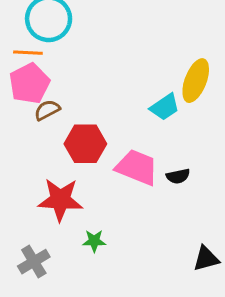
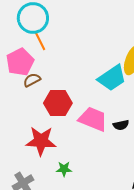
orange line: (28, 53) -> (40, 41), moved, turned 60
cyan trapezoid: (165, 107) -> (112, 78), size x1.4

